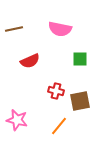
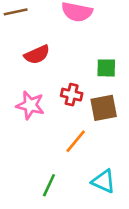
green square: (80, 59) -> (106, 68), moved
pink star: (17, 120) -> (30, 105), moved

